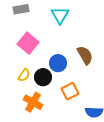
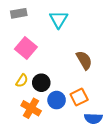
blue circle: (58, 63) -> (57, 100), moved
orange square: (70, 91) -> (79, 97), moved

